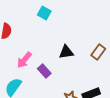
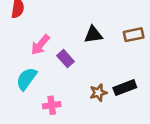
brown rectangle: (98, 52) -> (134, 35), turned 42

